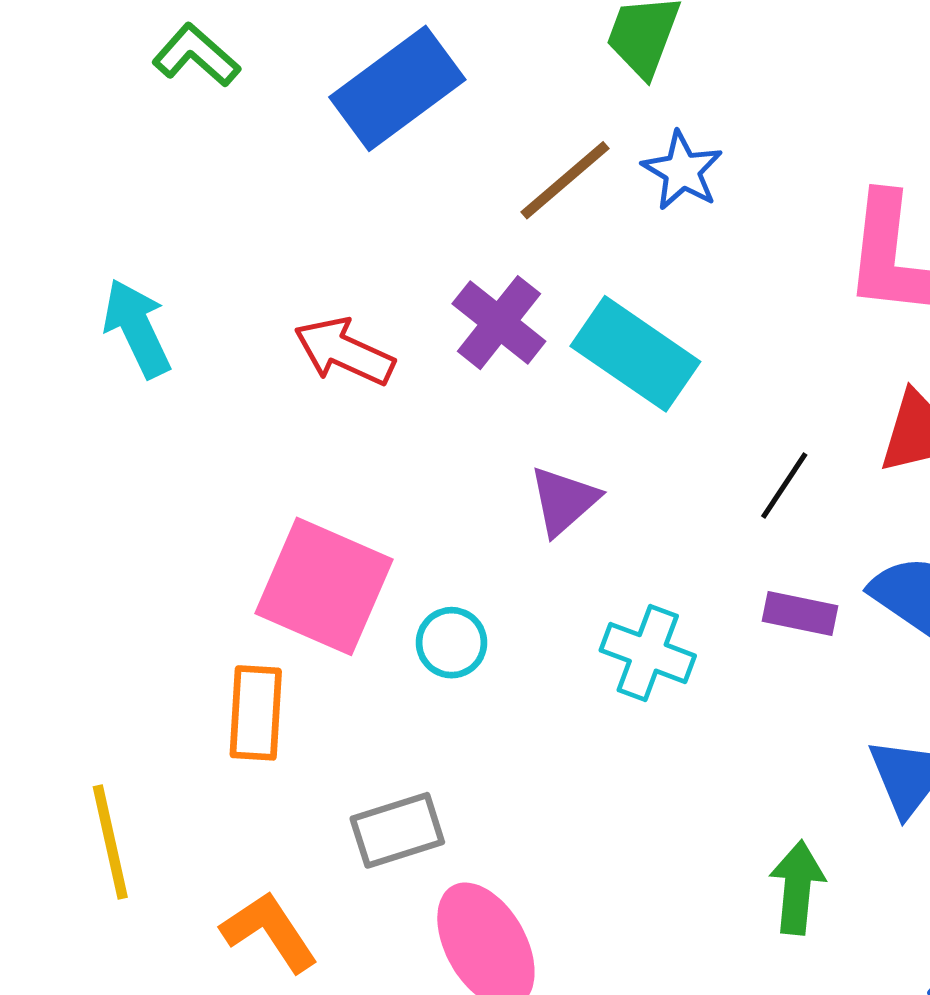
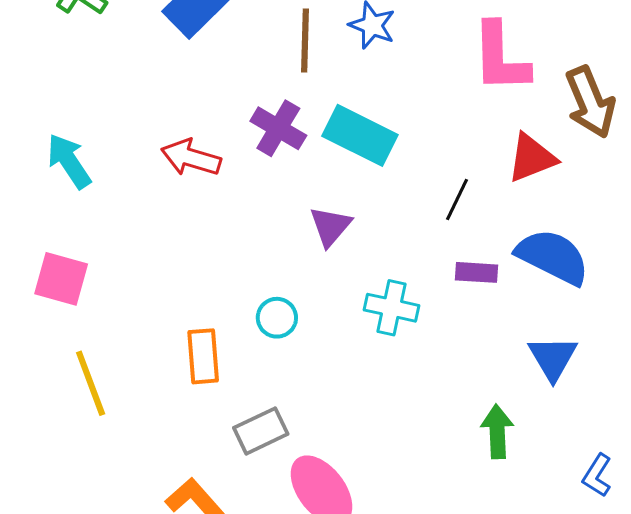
brown line: (565, 180) -> (305, 40), turned -40
pink square: (324, 586) -> (61, 279), moved, size x0.7
orange rectangle: (256, 713) -> (203, 356), moved
yellow line: (110, 842) -> (91, 383), moved

